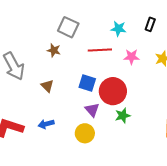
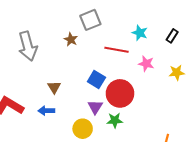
gray square: (68, 27) -> (90, 20), turned 30
brown triangle: (47, 86) -> (54, 87), moved
green star: (123, 116) -> (115, 120), moved

